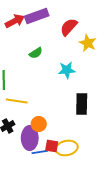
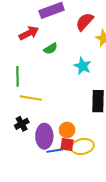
red arrow: (15, 21) -> (29, 33), moved
cyan star: (67, 70) -> (83, 66), turned 30
orange circle: (39, 124) -> (67, 130), moved

